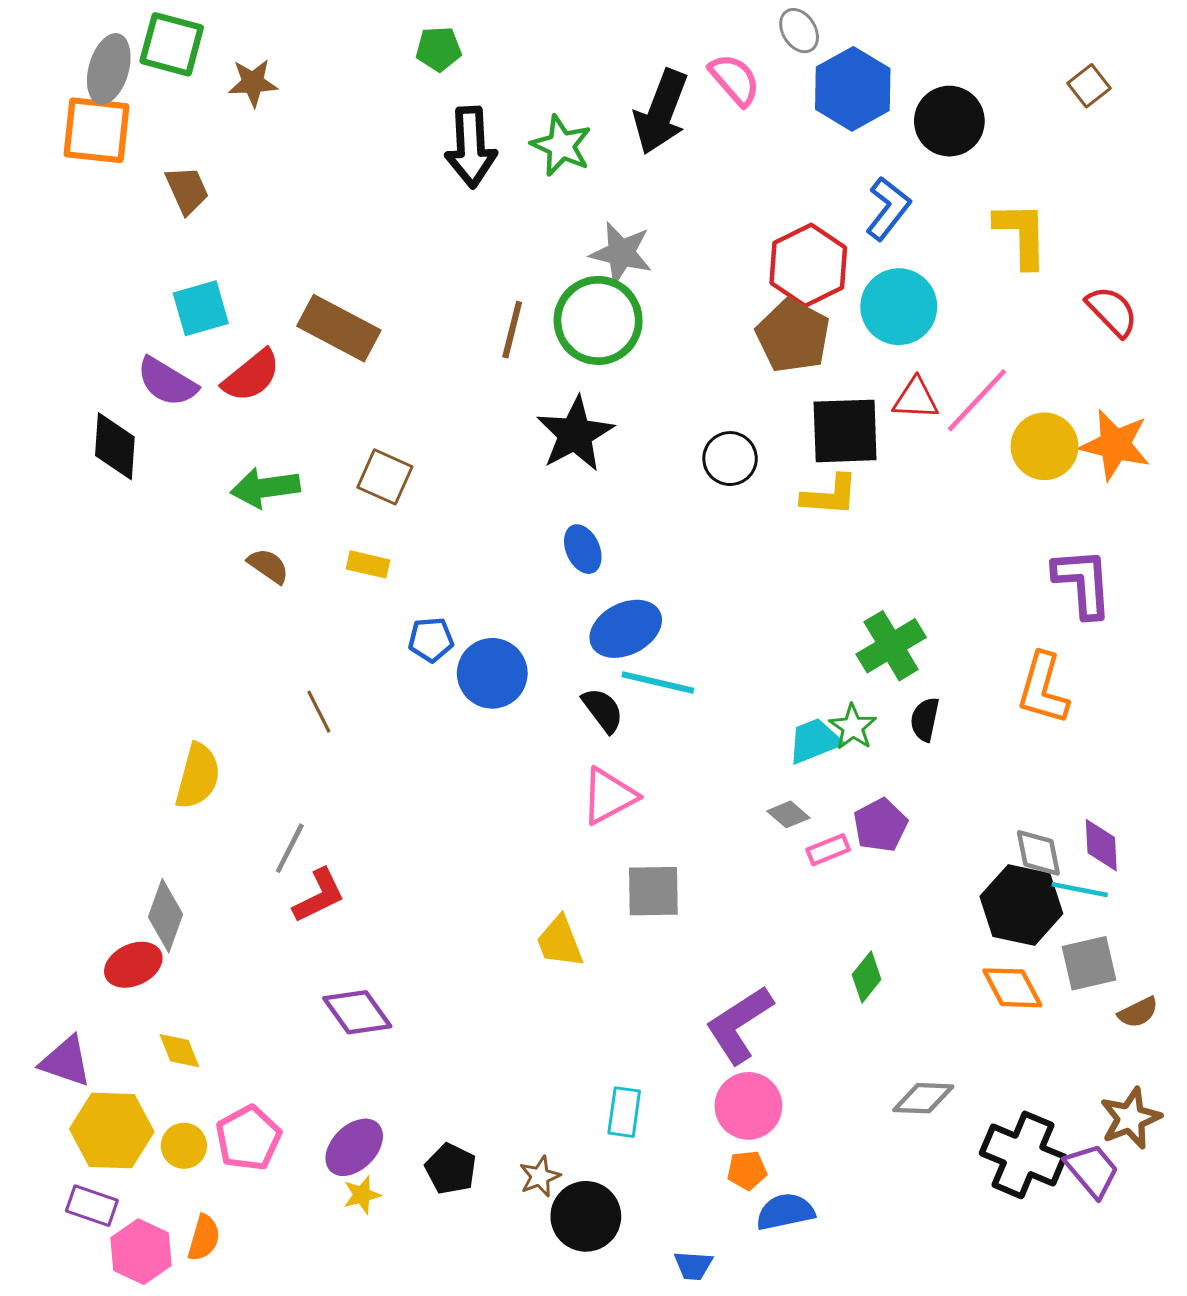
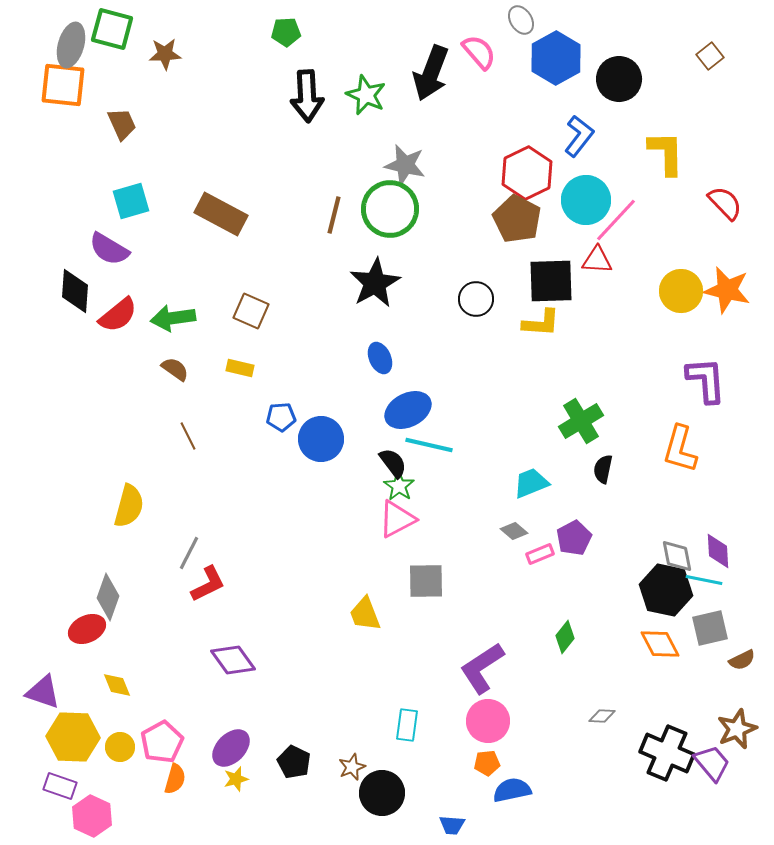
red semicircle: (251, 376) -> (118, 315), moved
pink line: (977, 400) -> (616, 220), moved
brown line: (319, 712) -> (188, 436), moved
green star: (853, 727) -> (399, 486), moved
gray diamond: (923, 1098) -> (602, 716), size x0.7
orange semicircle: (204, 1238) -> (175, 779), moved

